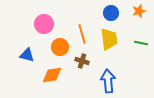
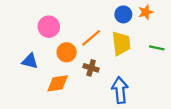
orange star: (139, 11) -> (146, 12), moved
orange line: (82, 34) -> (91, 38), turned 66

